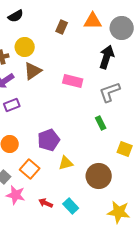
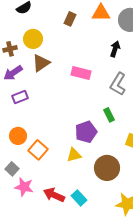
black arrow: (107, 57) -> (115, 49), size x0.7
gray L-shape: (110, 92) -> (118, 84), turned -40
purple pentagon: (49, 140) -> (86, 132), moved
orange square: (30, 169) -> (38, 150), moved
red arrow: (46, 203) -> (54, 195), size x1.5

